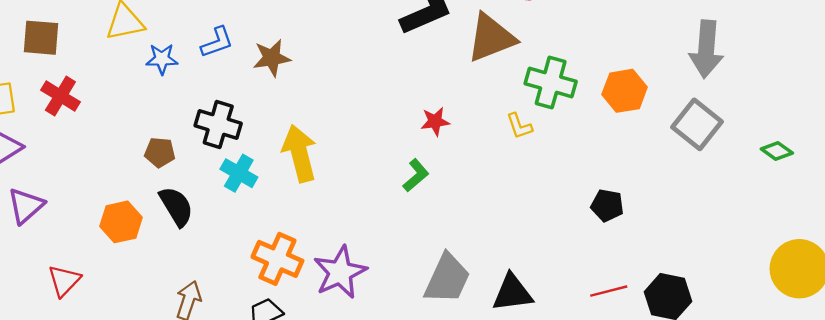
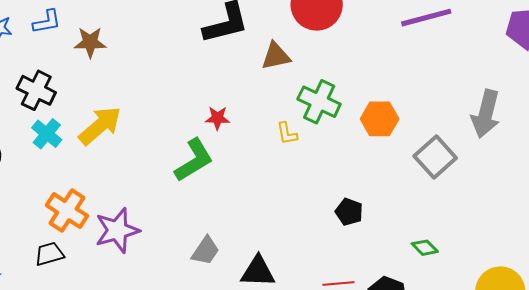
brown triangle: (491, 38) -> (276, 56), size x0.7
gray arrow: (706, 49) -> (486, 114), moved
green diamond: (777, 151) -> (425, 248), moved
yellow arrow: (300, 153) -> (100, 126), turned 54
green L-shape: (416, 175) -> (194, 160), size x1.6
gray trapezoid: (447, 279) -> (206, 251), size x0.7

